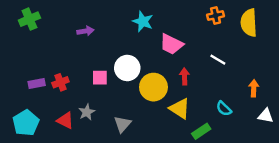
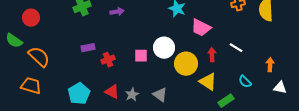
purple arrow: (86, 31) -> (117, 12), moved
white line: (218, 60) -> (236, 48), moved
purple rectangle: (37, 83) -> (88, 48), moved
gray star: (87, 112) -> (132, 95), moved
gray triangle: (122, 124) -> (160, 95), turned -35

